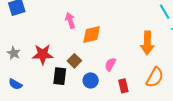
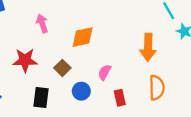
pink arrow: (70, 21) -> (42, 23), moved
black rectangle: (60, 76) -> (41, 97), moved
orange semicircle: (155, 77) -> (157, 88), turned -30

